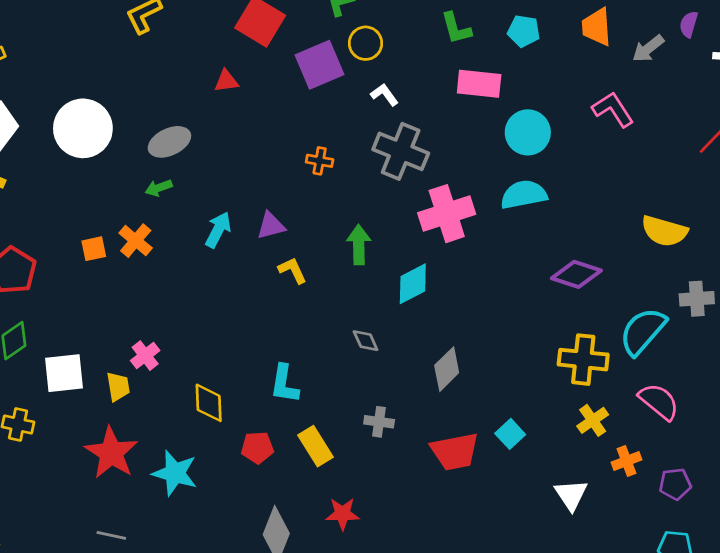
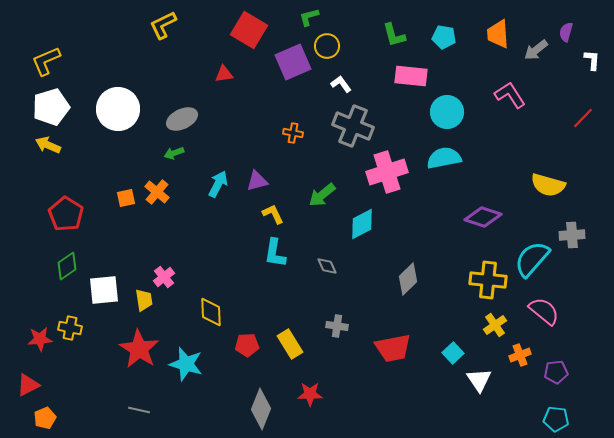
green arrow: (359, 245) -> (322, 195), turned -128
gray diamond: (447, 369) -> (408, 279), moved
cyan L-shape: (284, 384) -> (275, 253), moved
cyan square: (510, 434) -> (453, 353), moved

